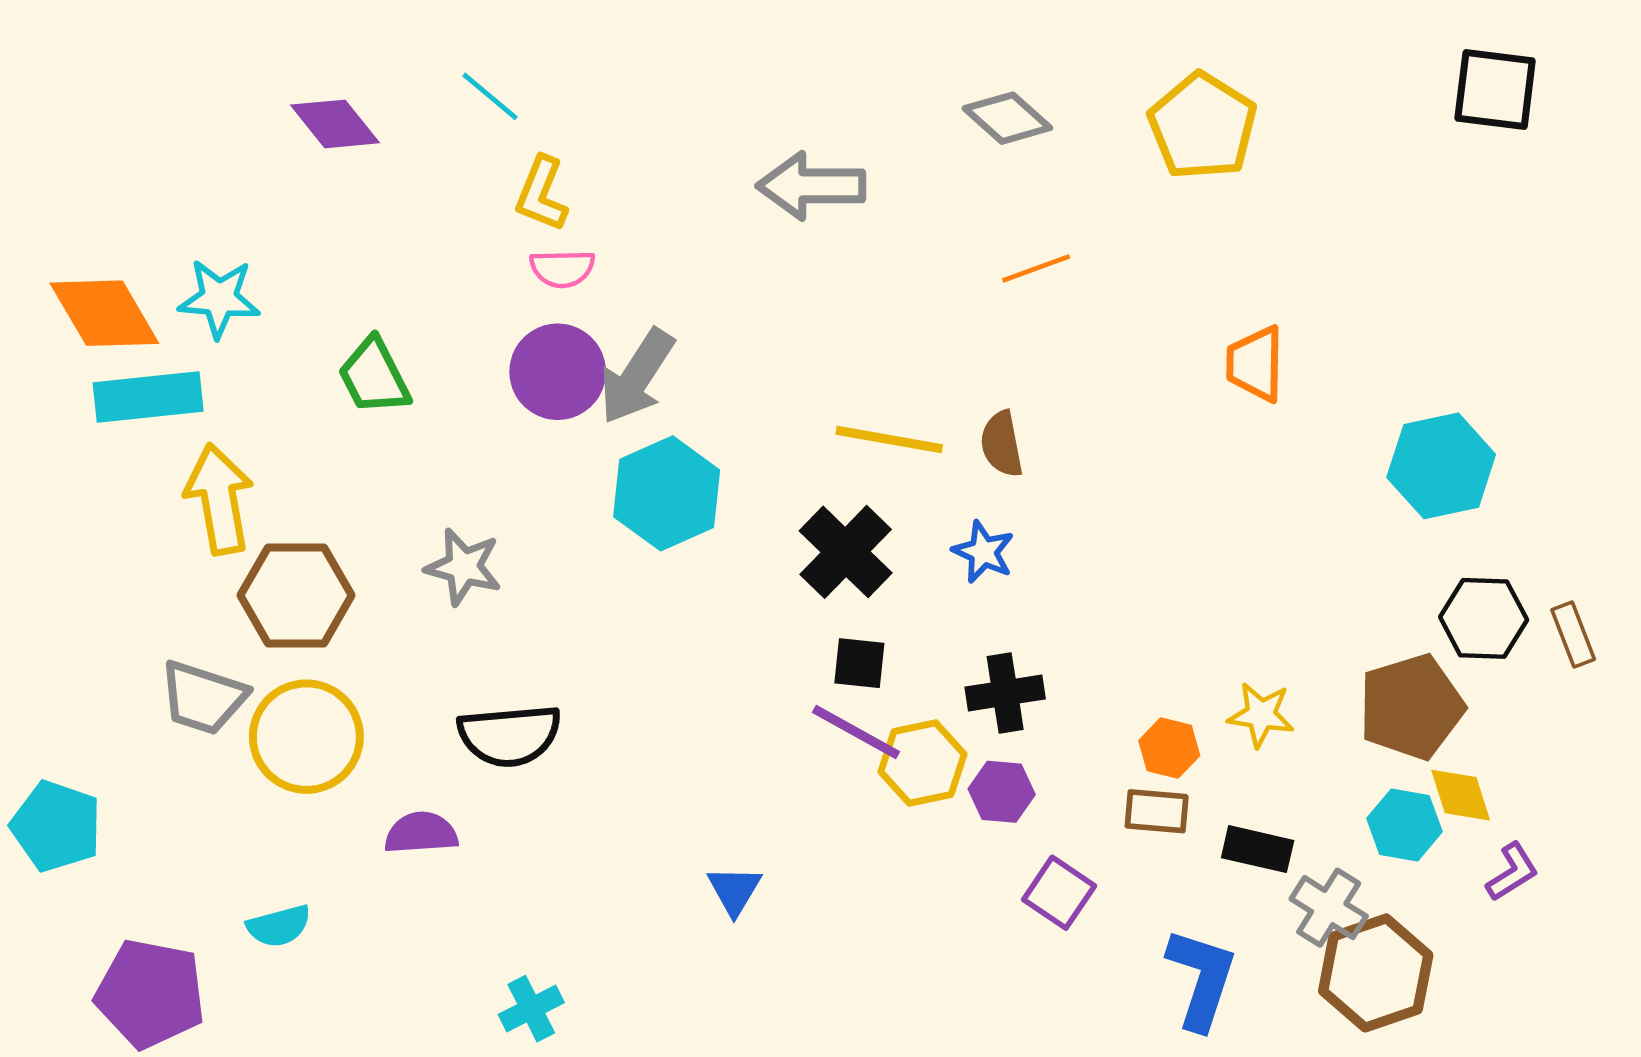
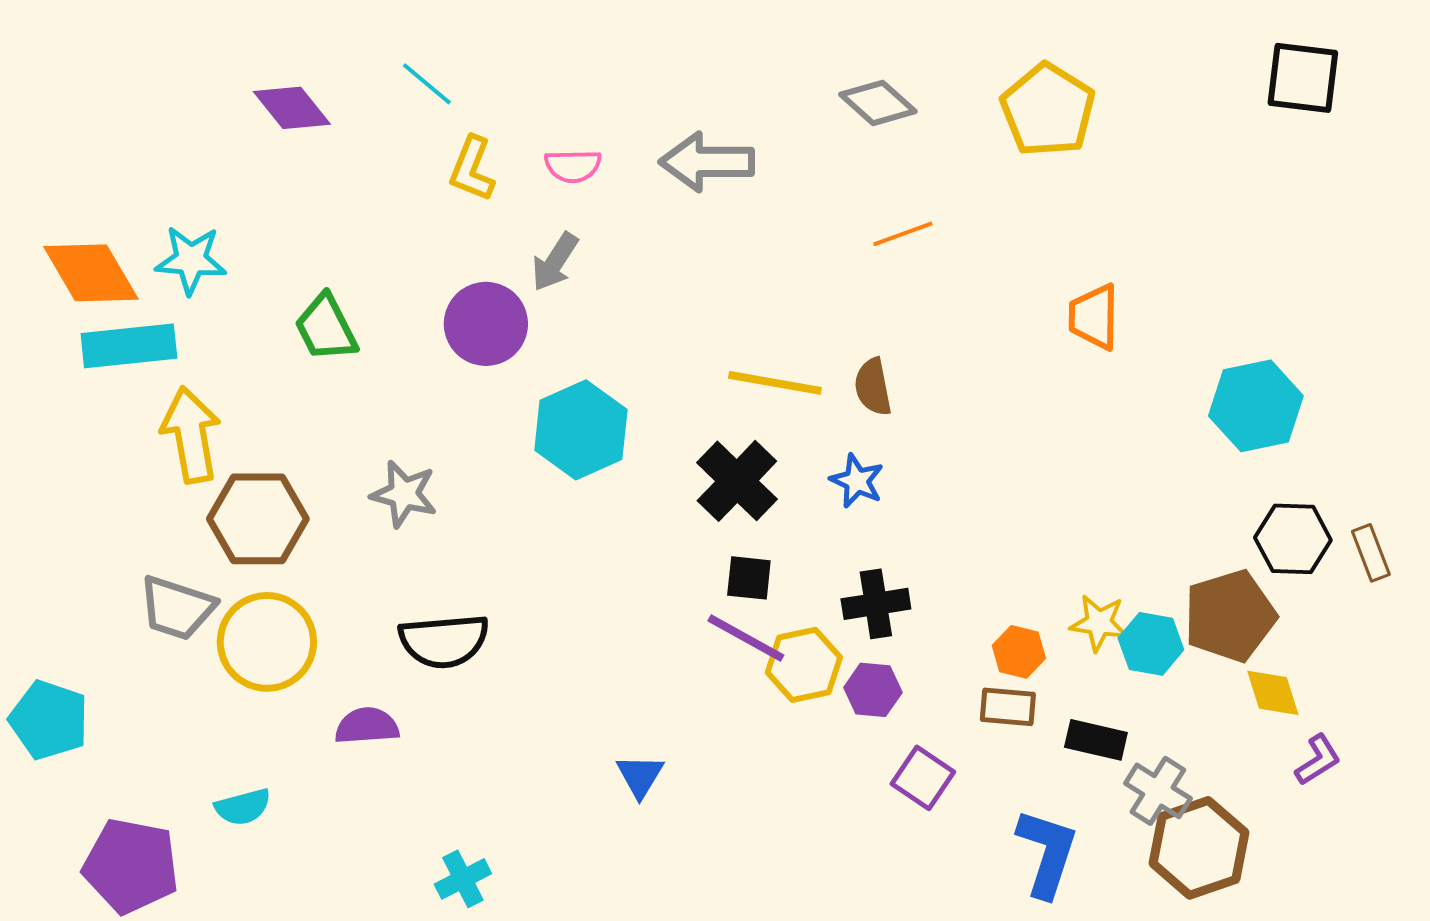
pink semicircle: (562, 268) -> (573, 166), moved
gray arrow: (637, 376) -> (555, 262), moved, size x0.7
cyan hexagon: (1404, 825) -> (1151, 644), moved

